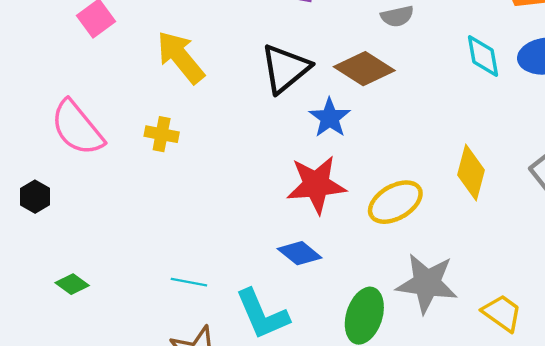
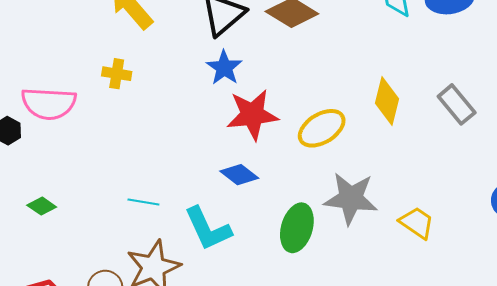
blue star: (330, 118) -> (224, 68), moved
pink semicircle: (77, 128) -> (49, 103), moved, turned -46

